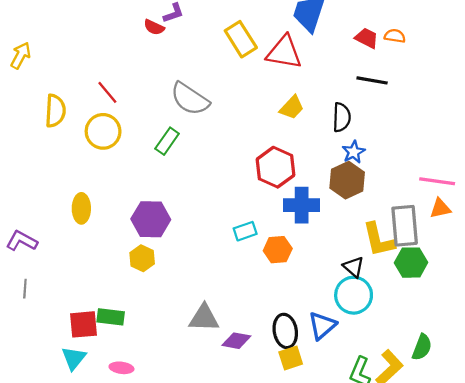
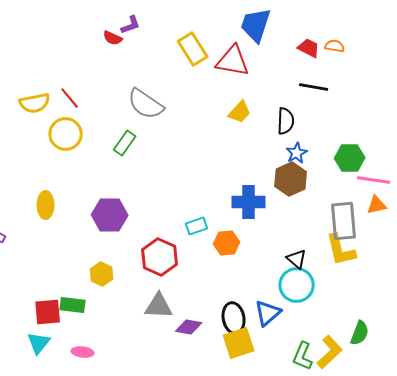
yellow semicircle: (55, 111) -> (35, 103), moved, turned 76
red hexagon: (275, 167) -> (160, 257), moved
yellow L-shape: (379, 240) -> (341, 250), moved
yellow hexagon: (142, 258) -> (102, 274), moved
green hexagon: (411, 263) -> (350, 158), moved
yellow square: (291, 358) -> (239, 343), size x1.4

